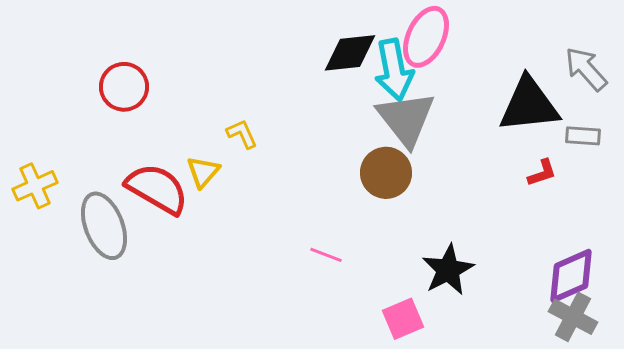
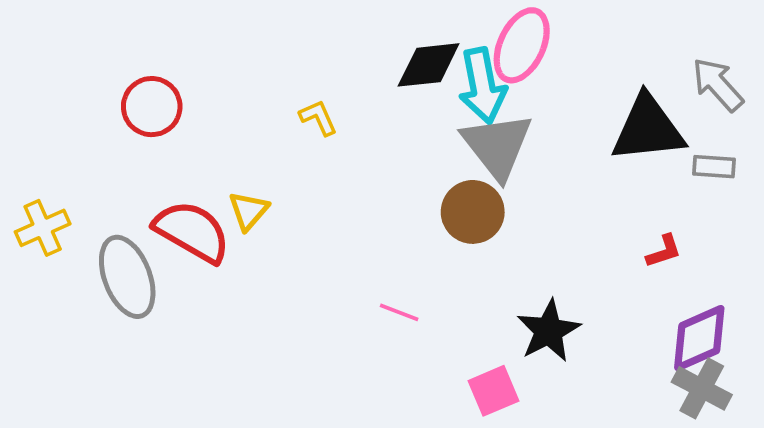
yellow L-shape: (242, 134) -> (318, 118), moved
red L-shape: (542, 173) -> (664, 251), moved

